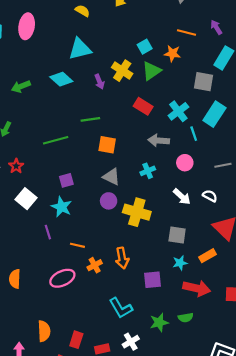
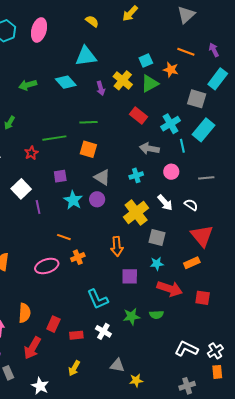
orange square: (107, 145) -> (88, 149), moved
red star: (16, 166) -> (31, 153), moved
cyan star: (62, 207) -> (73, 200), moved
yellow cross: (137, 212) -> (136, 212), moved, turned 30
purple line: (48, 232) -> (38, 207), moved
orange rectangle: (207, 256) -> (192, 263), moved
orange arrow: (122, 258) -> (117, 246), moved
white cross: (131, 342) -> (103, 331), turned -35

